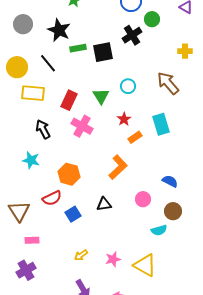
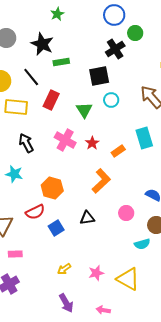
black square: (103, 52) -> (99, 76), moved
red rectangle: (69, 100) -> (51, 100), moved
red star: (124, 119) -> (92, 143), moved

